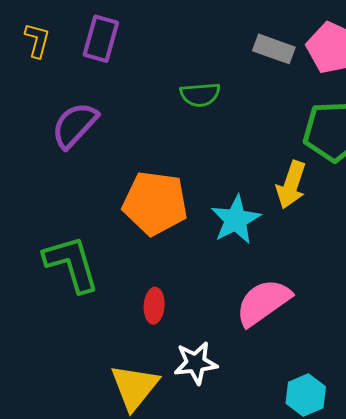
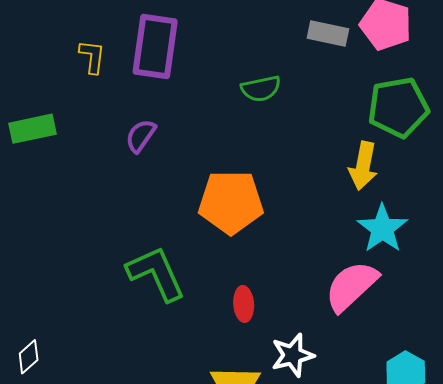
purple rectangle: (101, 39) -> (155, 46), size x1.4
purple semicircle: (75, 125) -> (141, 136), size x0.7
cyan star: (236, 220) -> (382, 229), moved

